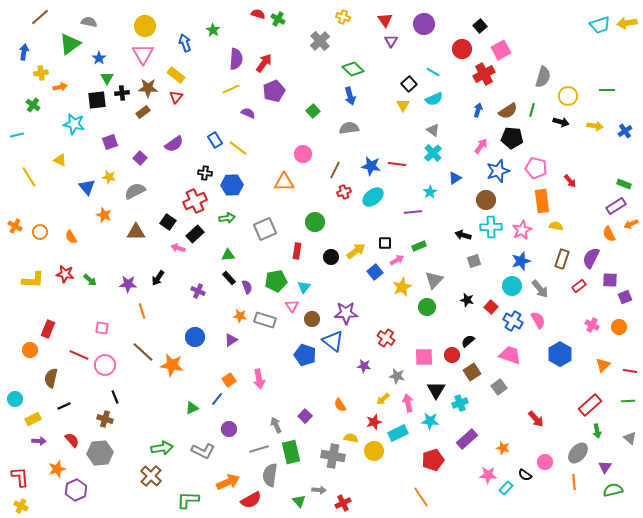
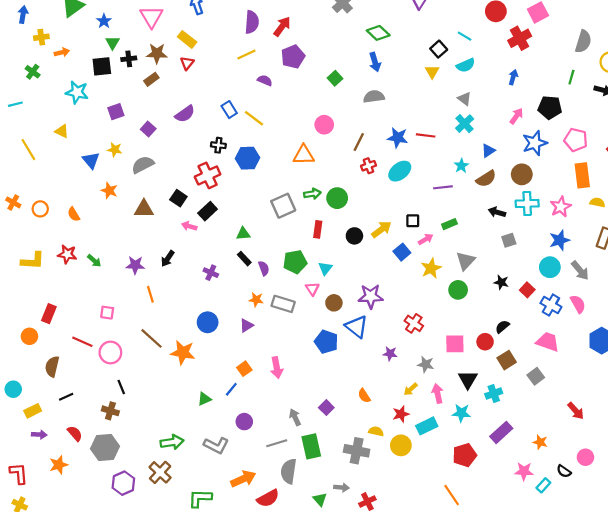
brown semicircle: (508, 111) -> (486, 179), moved
green arrow: (227, 218) -> (312, 194), moved
purple hexagon: (76, 490) -> (123, 483), moved

